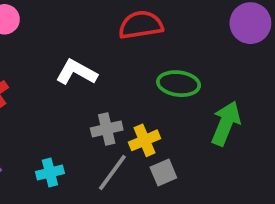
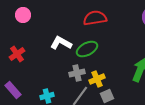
green ellipse: (179, 84) -> (87, 49), moved, turned -35

